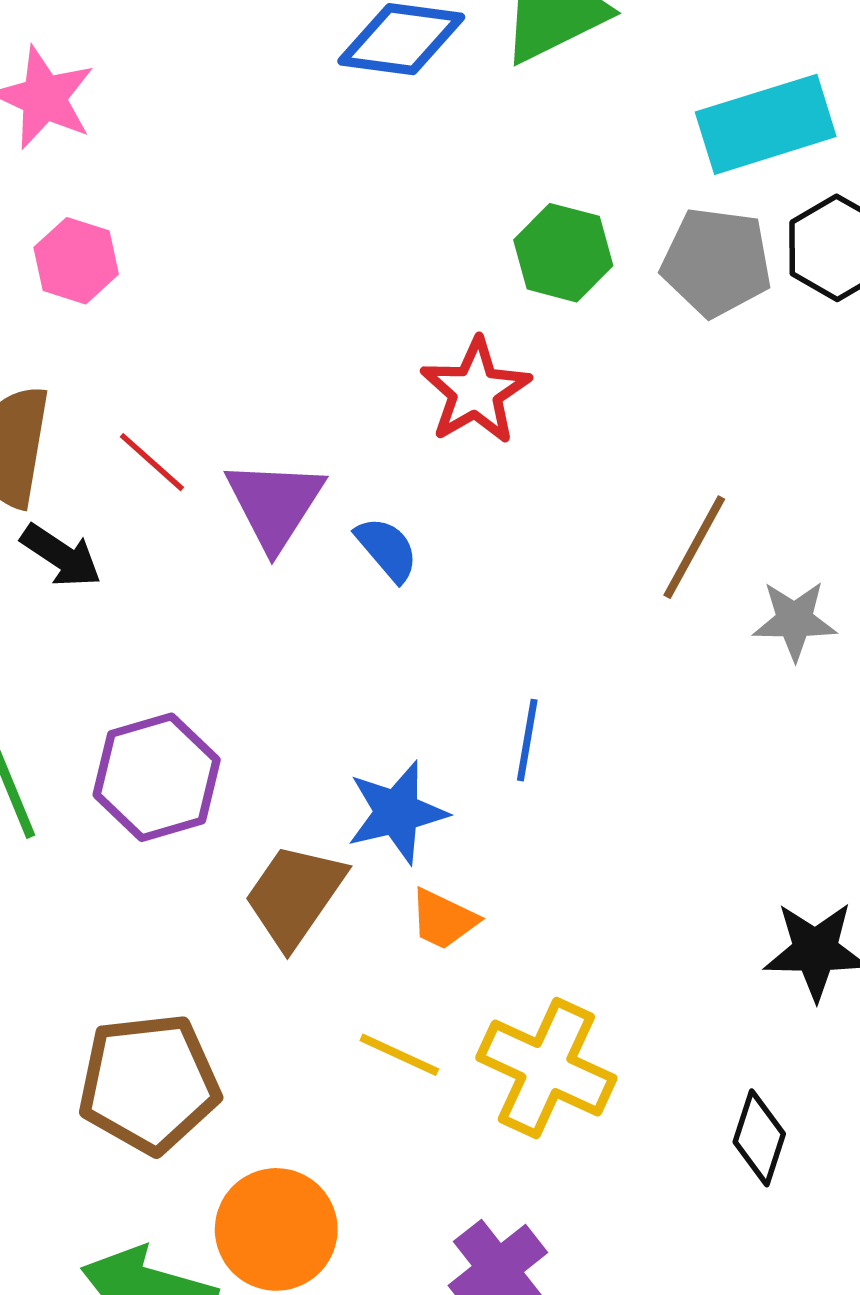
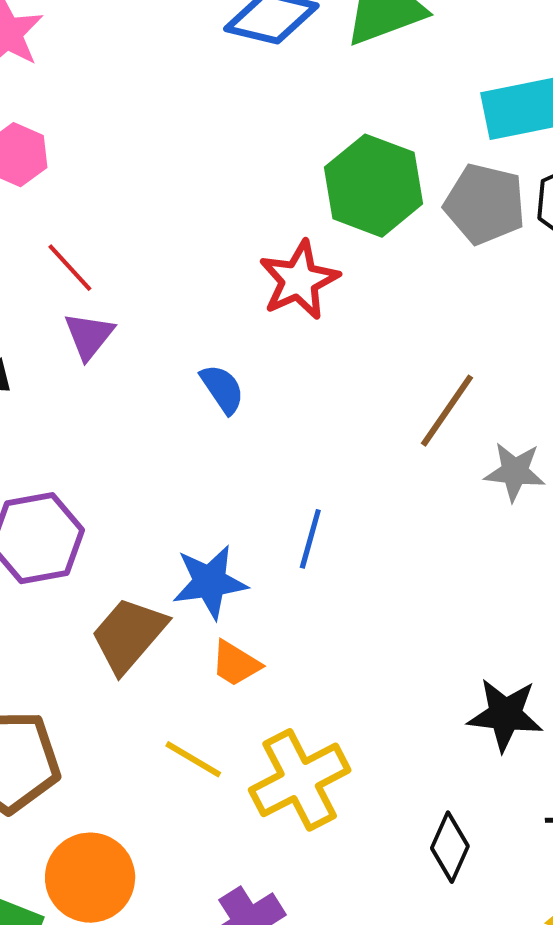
green hexagon: (563, 253) -> (374, 186), size x1.4
red line: (152, 462) -> (70, 268), moved
purple triangle: (275, 504) -> (89, 336), moved, size x0.7
yellow cross: (546, 1068) -> (300, 780), turned 32

